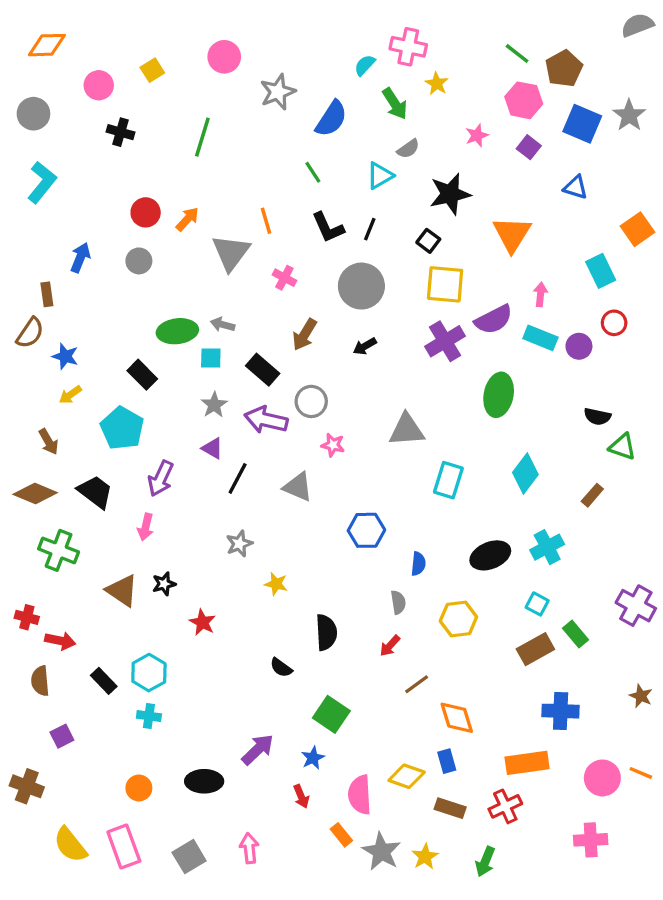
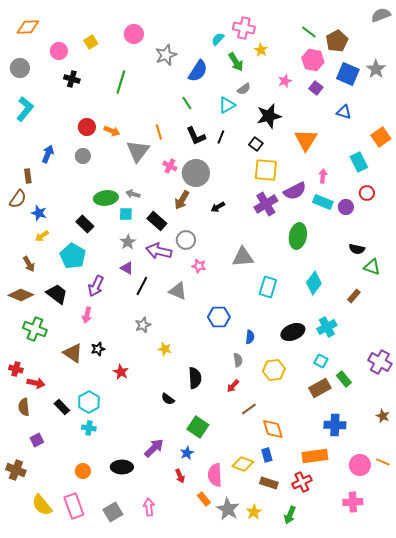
orange arrow: (187, 219) -> (112, 131), turned 70
gray circle: (361, 286) -> (196, 173), moved

